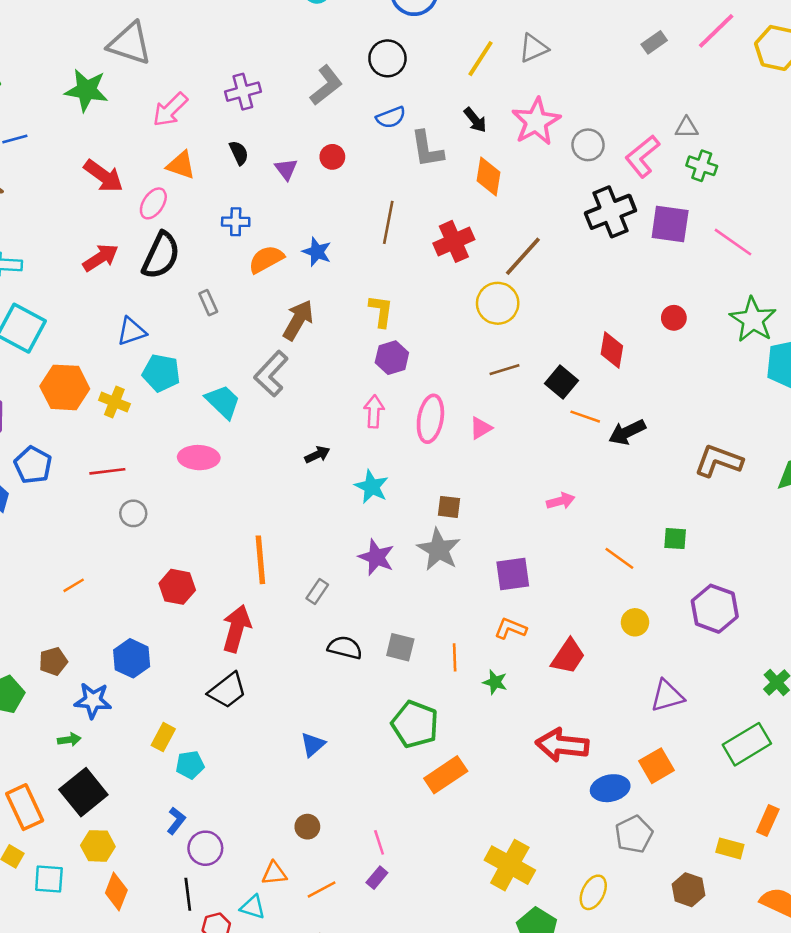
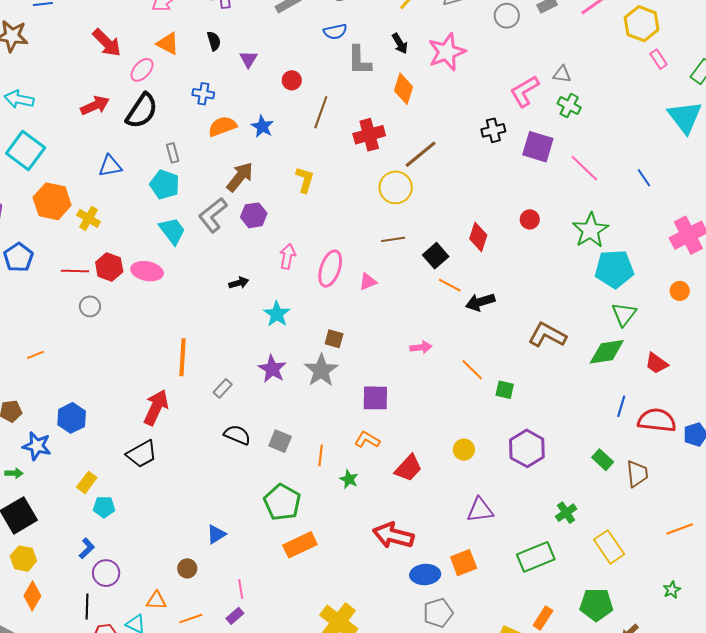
gray circle: (588, 145) -> (507, 16), moved
red circle: (332, 157) -> (292, 80), moved
black cross: (610, 212) -> (493, 130), size x0.6
purple hexagon: (392, 358) -> (254, 215), moved
cyan pentagon: (161, 373) -> (165, 185), moved
orange line: (619, 558) -> (472, 370), moved
red hexagon: (177, 587) -> (109, 267), moved
blue triangle: (313, 745) -> (216, 534), moved

